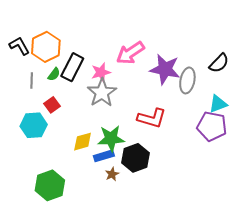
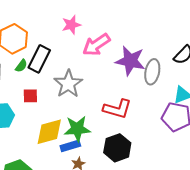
pink star: (101, 72) -> (71, 25), moved
red square: (52, 105) -> (30, 96), moved, turned 35
yellow diamond: (83, 142) -> (49, 132), size x1.4
black hexagon: (135, 158) -> (117, 148), moved

